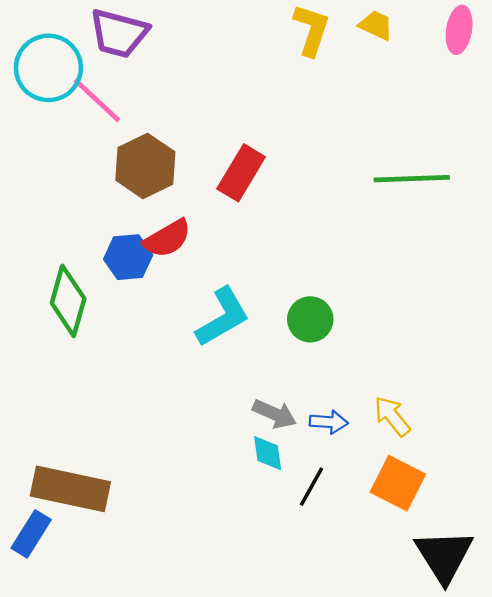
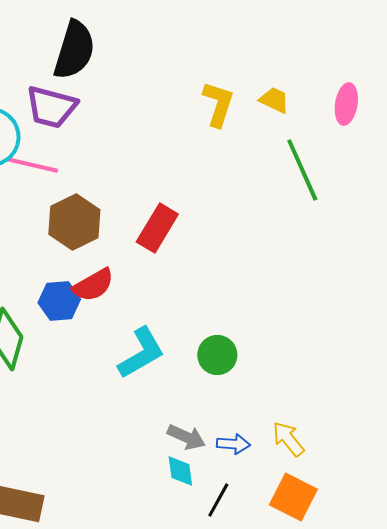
pink line: (97, 100) -> (32, 165), turned -30
green line: (412, 179) -> (302, 170), moved, turned 68

